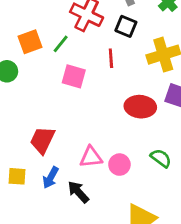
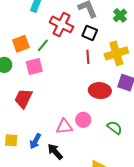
red line: (111, 58) -> (88, 57), moved
pink square: (74, 76) -> (34, 67), moved, turned -30
red trapezoid: (42, 140) -> (23, 98), moved
pink circle: (119, 165) -> (83, 120), moved

